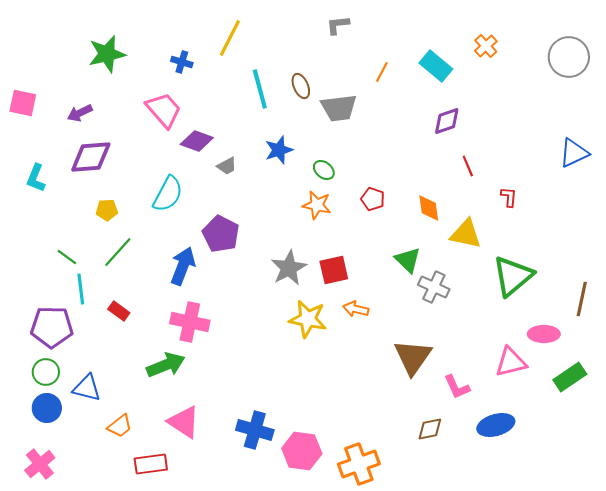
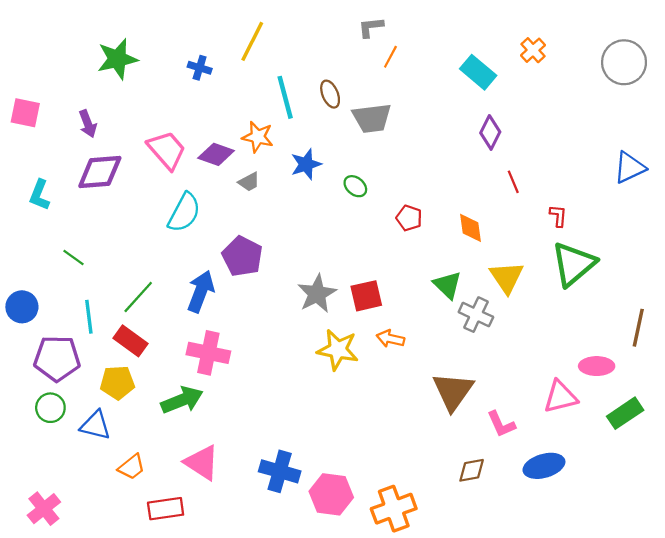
orange line: (382, 72) -> (390, 57), moved
pink trapezoid: (164, 110) -> (167, 150), moved
purple arrow: (80, 113) -> (88, 124), turned -85
purple diamond: (447, 121) -> (490, 132), turned -44
orange star: (317, 205) -> (258, 137), moved
yellow pentagon: (107, 210) -> (117, 383), moved, size x1.4
yellow triangle: (466, 234) -> (507, 277), moved, turned 44
green line: (118, 252) -> (138, 297), moved
green line: (67, 257) -> (73, 257), moved
green triangle: (513, 276) -> (574, 264), moved
red rectangle: (119, 311) -> (131, 341), size x1.4
blue circle: (47, 408) -> (22, 307), moved

